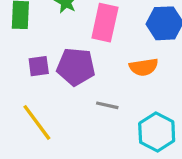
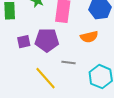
yellow line: (37, 122) -> (46, 78), moved

